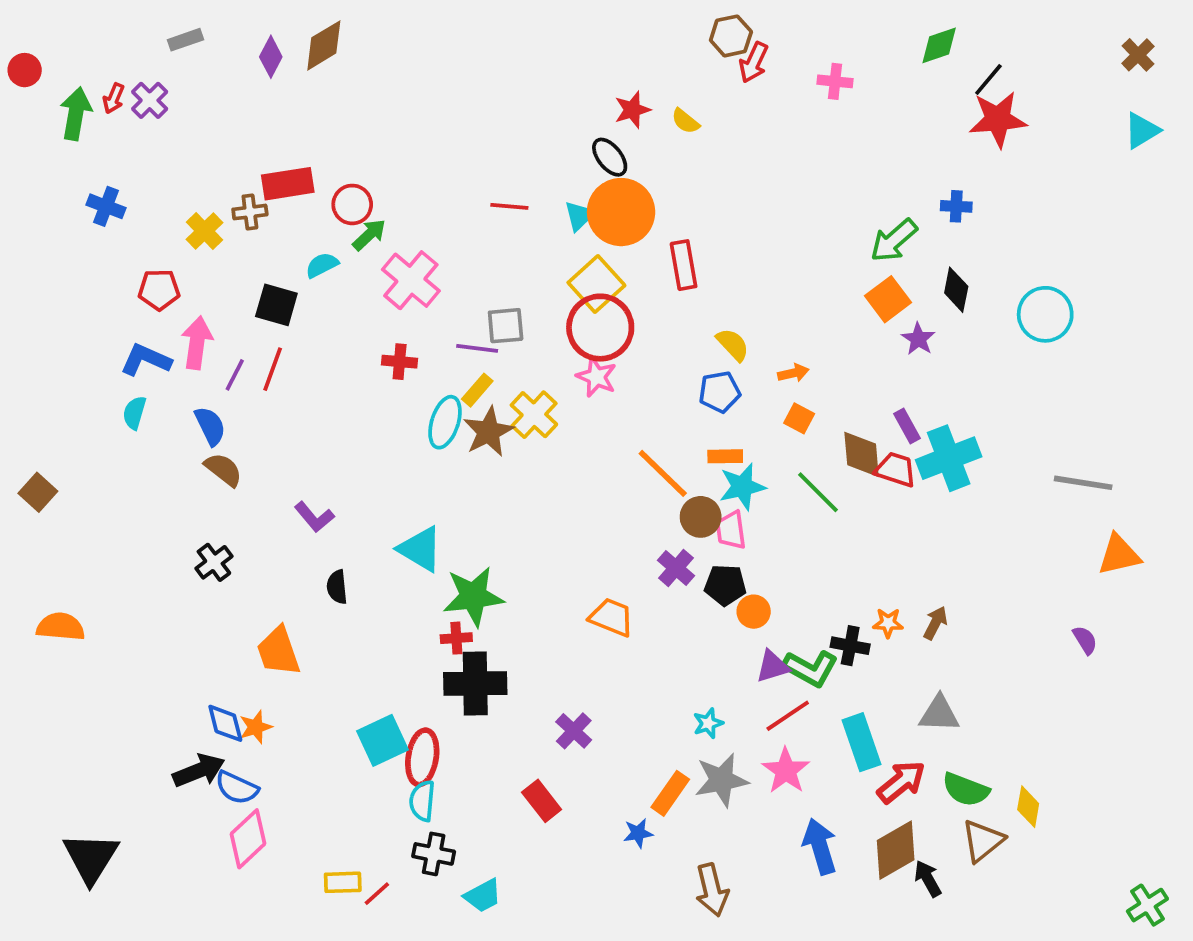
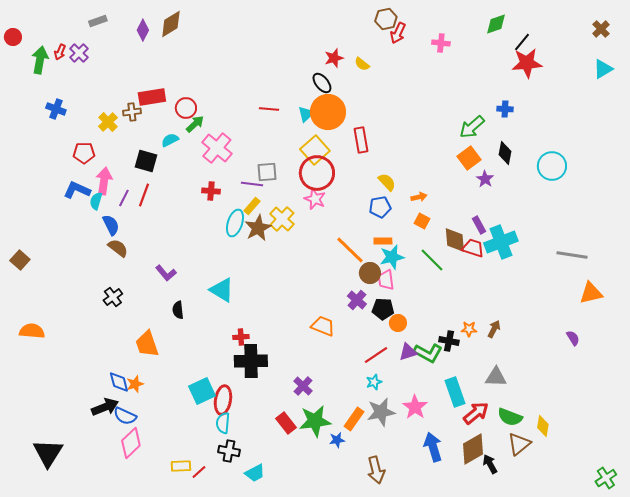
cyan semicircle: (134, 413) -> (96, 201), moved
green star: (473, 596) -> (315, 421), moved
red line: (788, 716) -> (376, 355), moved

